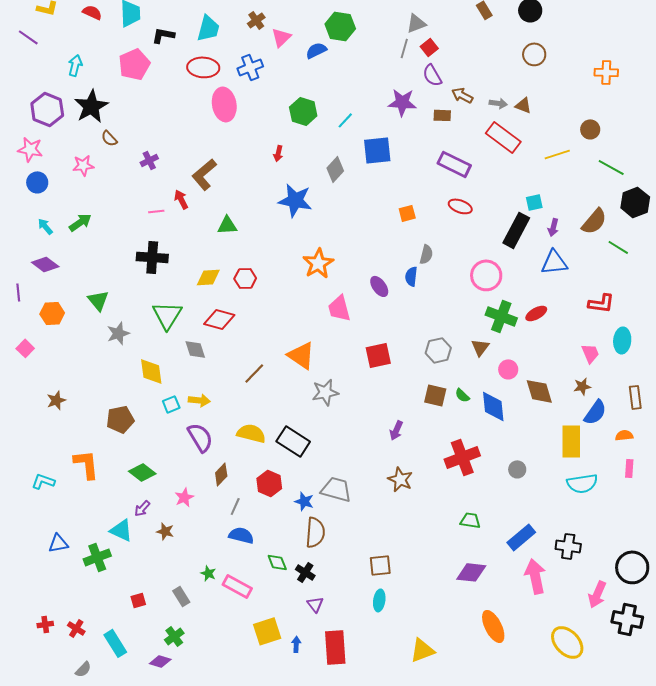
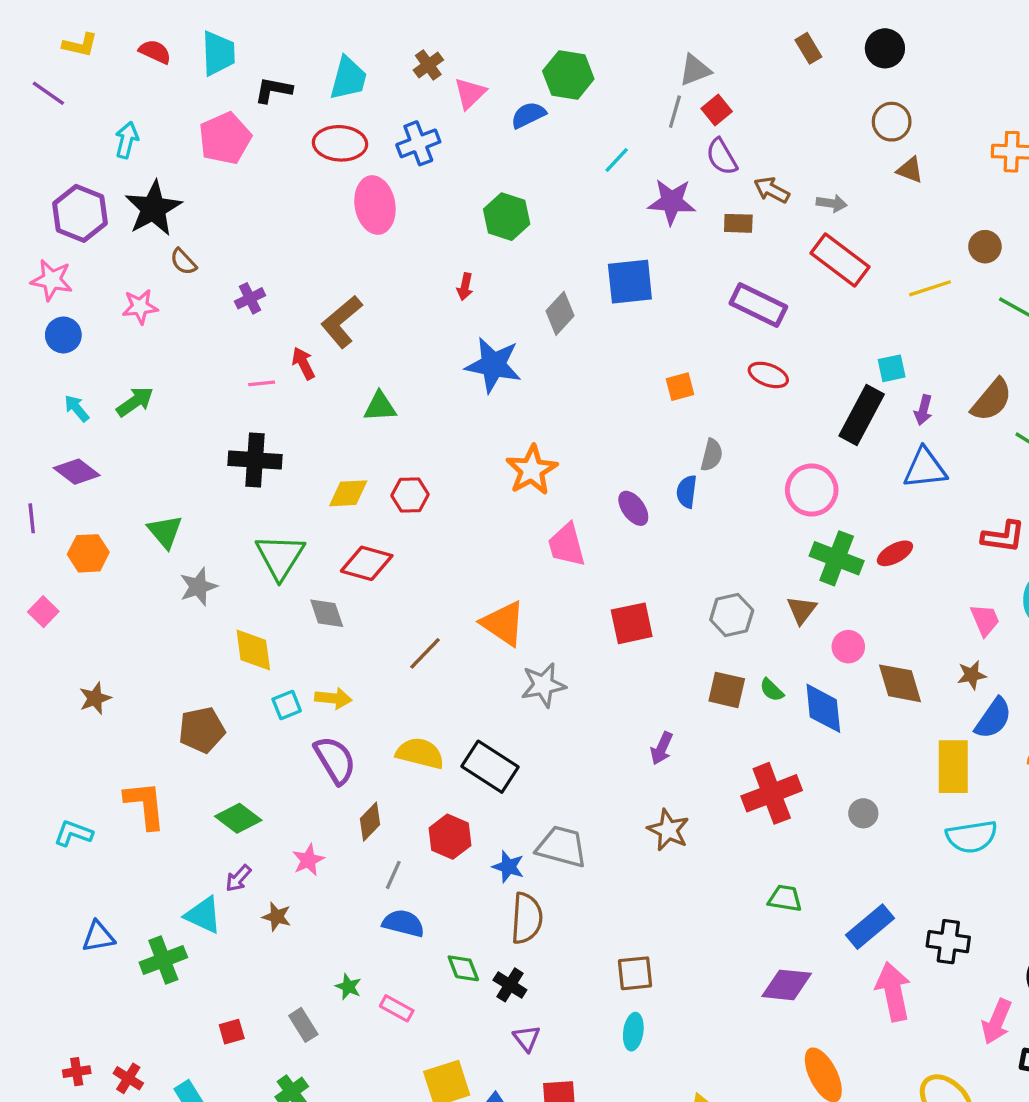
brown triangle: (523, 105) -> (910, 170), moved
cyan line: (345, 120) -> (617, 160), moved
pink rectangle: (237, 586) -> (397, 1008), size x0.7

